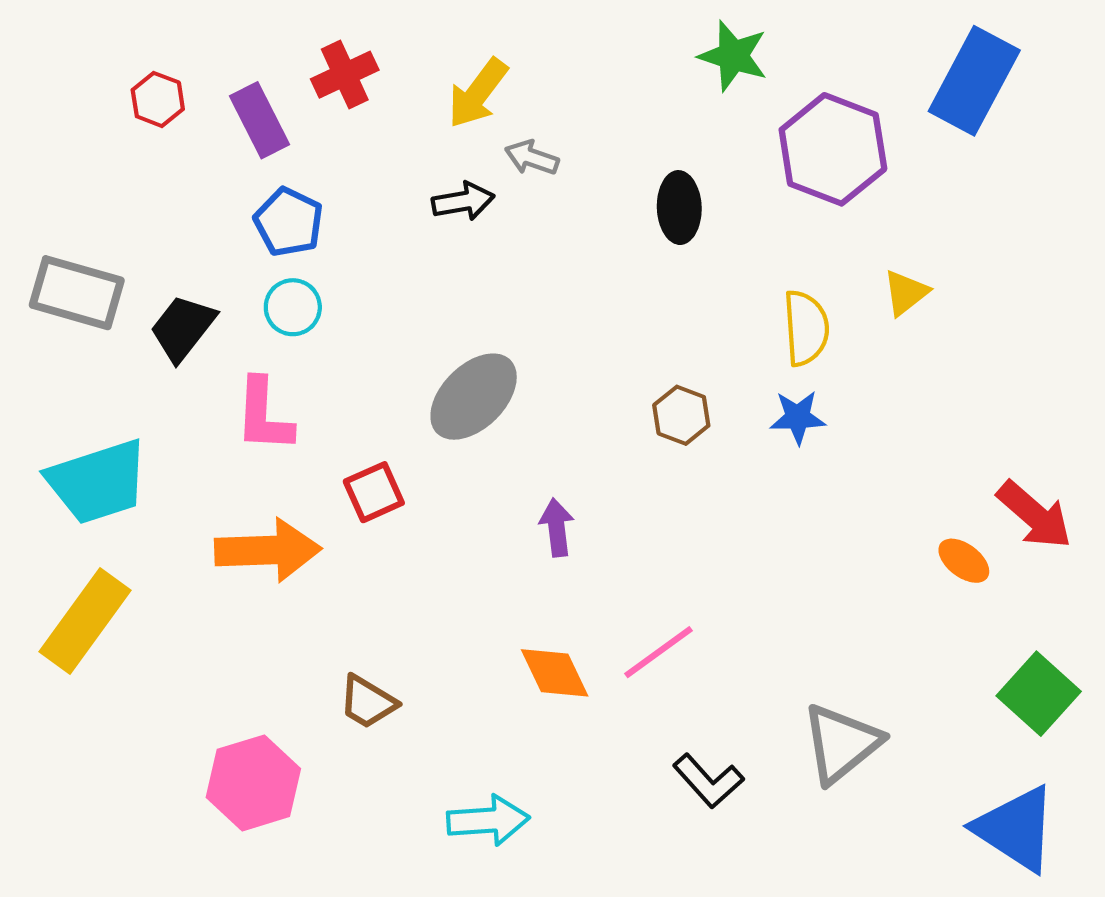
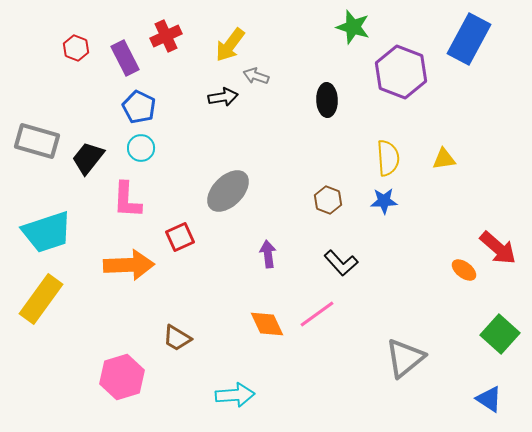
yellow triangle: (906, 293) -> (444, 159), moved, turned 30
black L-shape: (708, 781) -> (341, 263), moved
blue triangle: (1016, 829) -> (489, 399), size x0.6

